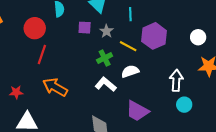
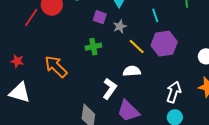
cyan line: (130, 14) -> (155, 15), moved, turned -32
red line: (42, 55) -> (31, 17), moved
green cross: (105, 58) -> (93, 47), moved
white L-shape: (106, 84) -> (110, 89), moved, turned 70

